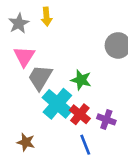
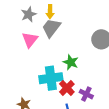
gray trapezoid: (40, 77) -> (51, 28), moved
cyan cross: (57, 104) -> (51, 78), turned 35

